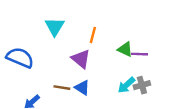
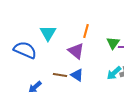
cyan triangle: (55, 27) -> (48, 33), moved
green triangle: (125, 49) -> (113, 43), turned 40

